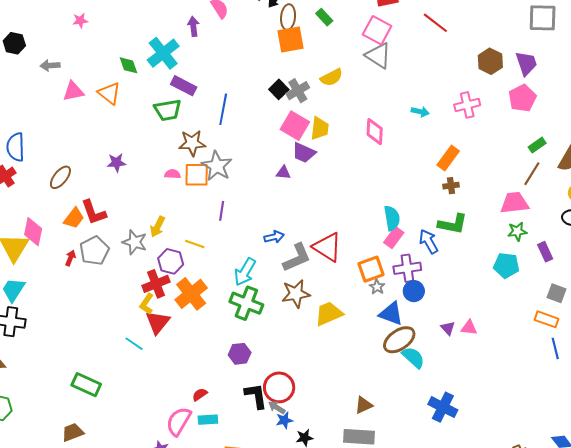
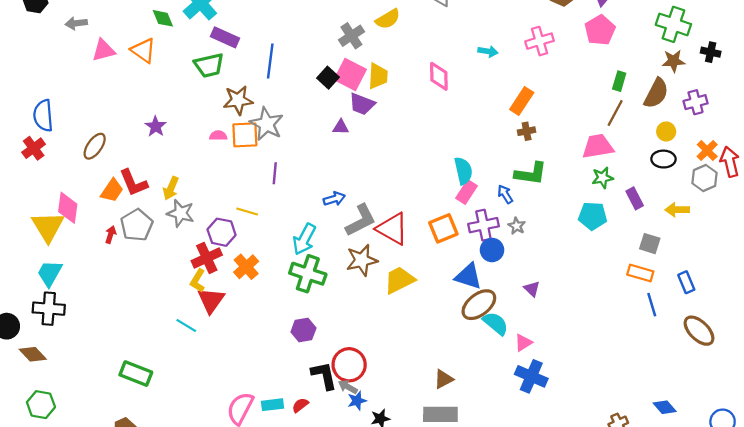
black square: (279, 89) -> (328, 78), moved
green rectangle: (537, 145) -> (619, 81), turned -36
purple star: (116, 163) -> (156, 126), turned -30
yellow arrow: (157, 227) -> (171, 188), moved
blue arrow: (429, 241) -> (505, 194), size x0.7
red triangle: (327, 247) -> (392, 229), moved
gray star: (377, 287) -> (517, 226), moved
orange cross: (191, 294) -> (246, 267), size x0.7
pink triangle: (469, 328) -> (523, 343), moved, turned -36
red semicircle: (200, 395) -> (300, 405), moved

